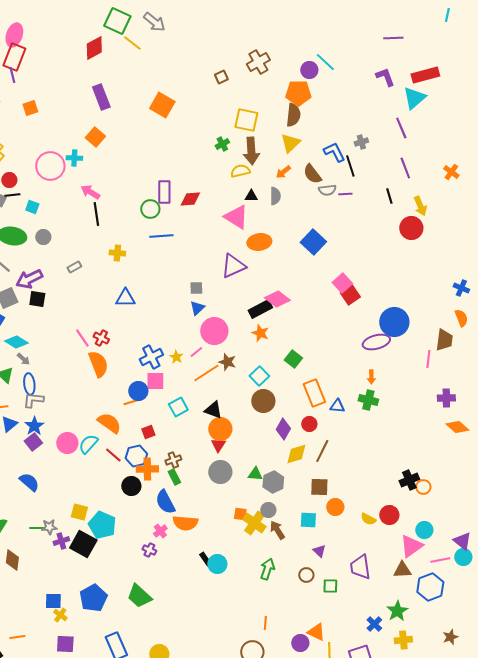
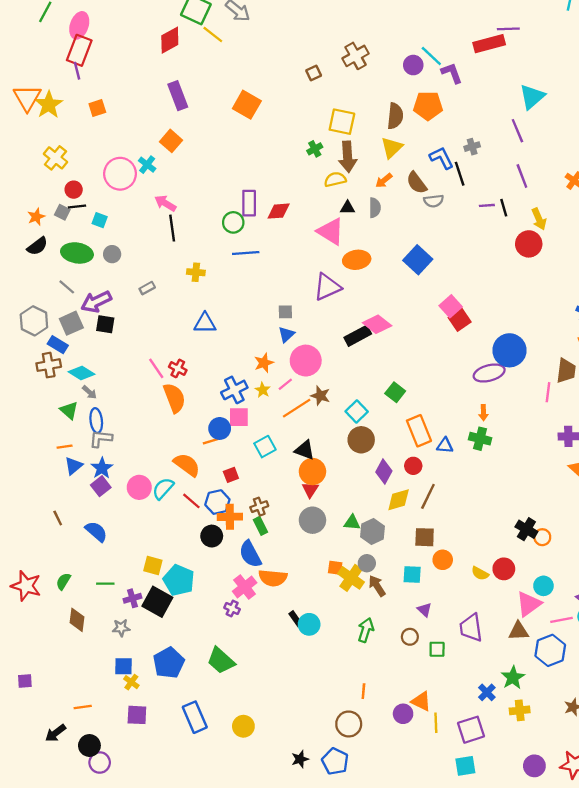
red rectangle: (425, 75) -> (489, 44), moved
purple L-shape: (385, 77) -> (452, 73), moved
orange pentagon: (298, 93) -> (428, 106), moved
cyan cross: (74, 158) -> (147, 165), turned 35
purple line: (345, 194) -> (487, 205), moved
orange star: (260, 333) -> (264, 363), moved, turned 30
black cross: (409, 480) -> (526, 529), turned -36
gray star: (49, 527) -> (121, 628), moved
pink cross: (160, 531) -> (245, 587), size x1.5

